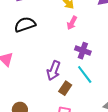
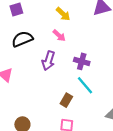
pink arrow: (72, 23) -> (59, 36), moved, turned -72
purple arrow: (54, 71) -> (48, 61), moved

